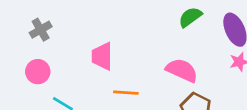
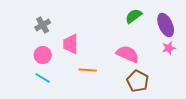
gray cross: (41, 30) -> (43, 25), moved
pink circle: (38, 72) -> (43, 55), moved

